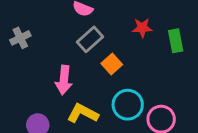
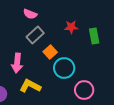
cyan circle: (128, 105) -> (64, 68), moved

